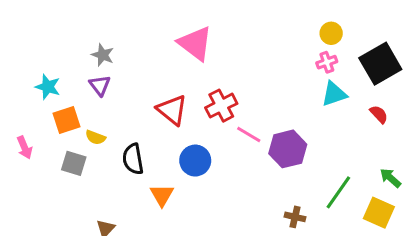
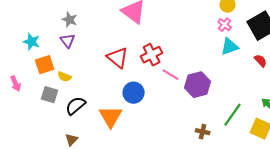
pink cross: (327, 62) -> (225, 25), turned -32
black semicircle: (133, 159) -> (76, 106), moved, turned 60
orange triangle: (162, 195) -> (111, 117), size x1.4

